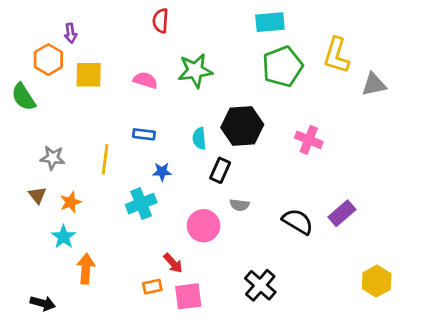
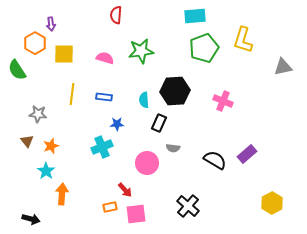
gray triangle: (374, 84) -> (283, 67), moved
yellow line: (105, 159) -> (72, 94), moved

